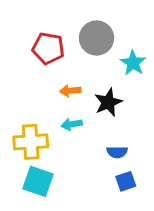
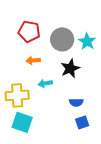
gray circle: (97, 38) -> (62, 39), moved
orange arrow: (70, 91) -> (33, 60), moved

